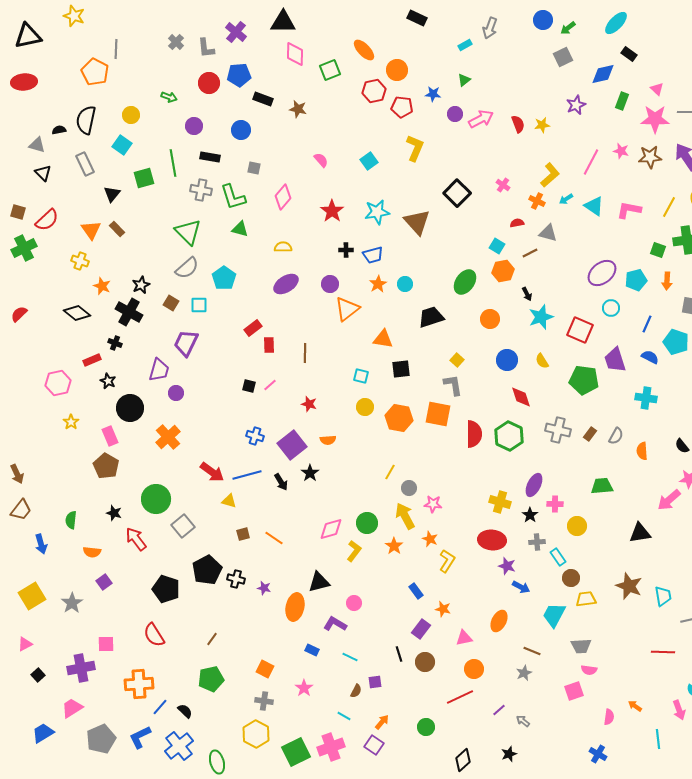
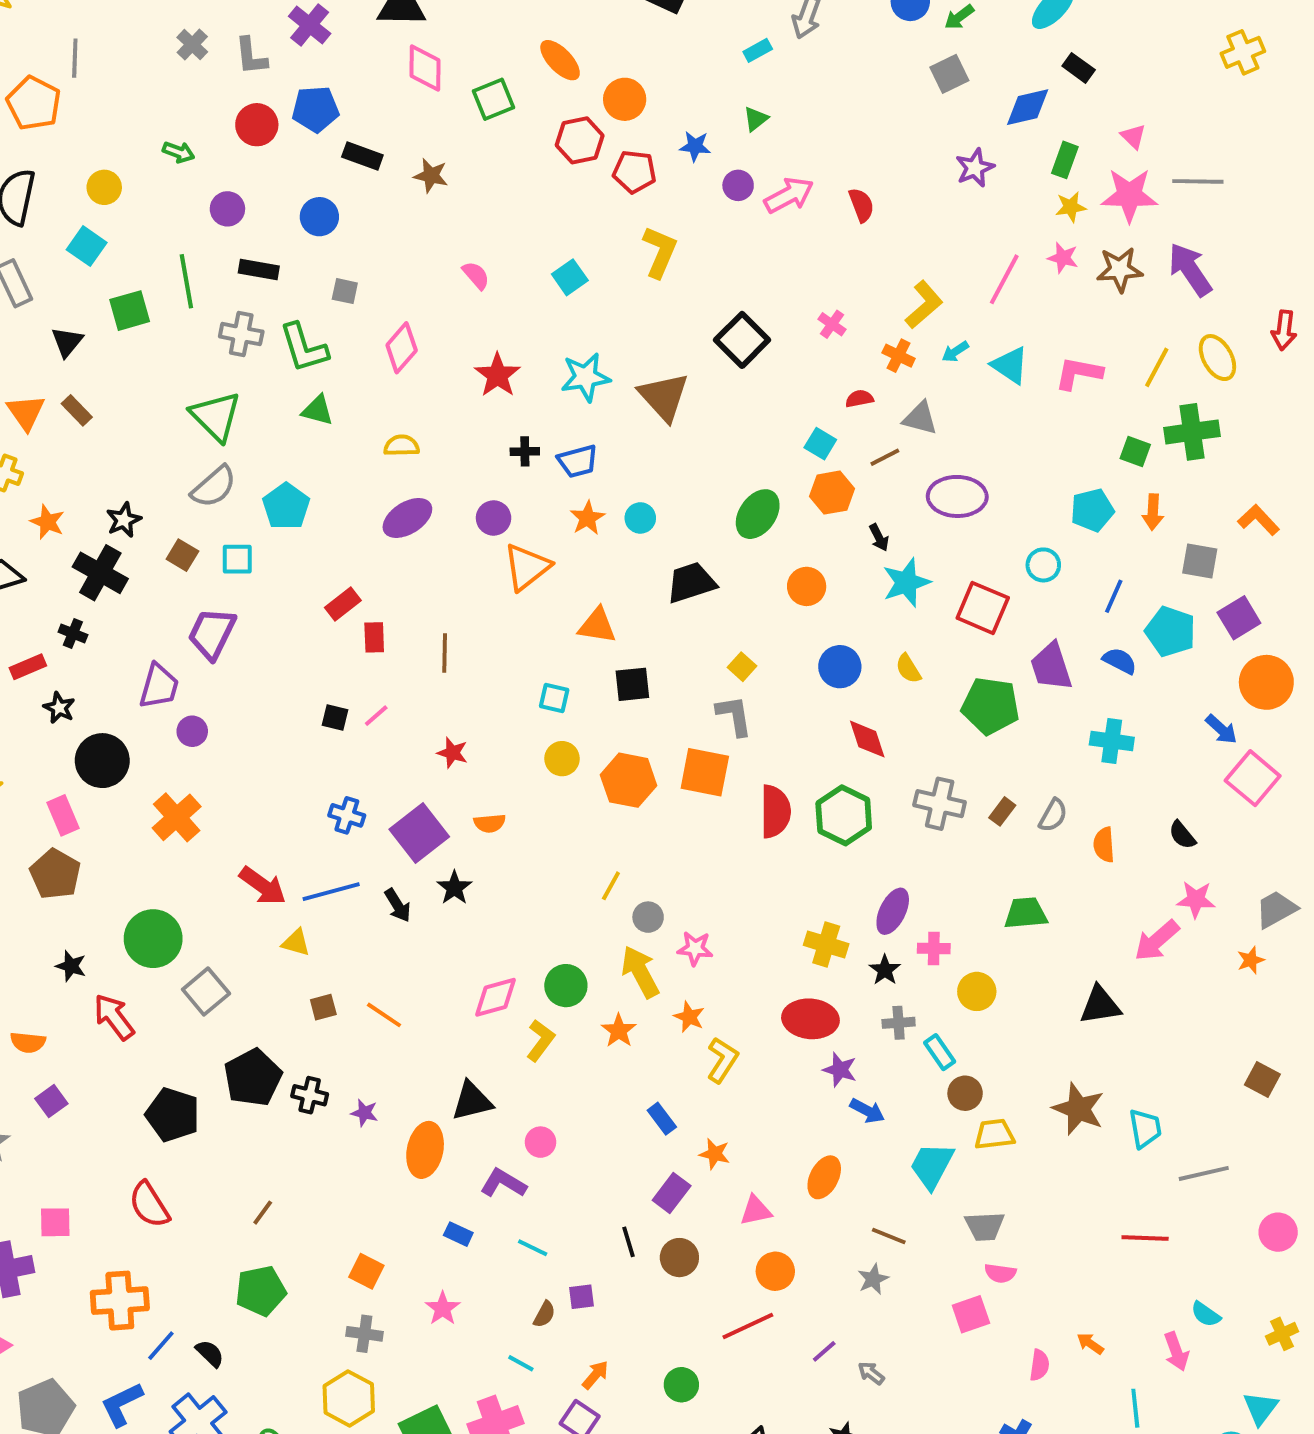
yellow star: (542, 125) -> (1071, 207), moved
purple ellipse: (602, 273) -> (957, 496), moved, turned 40

